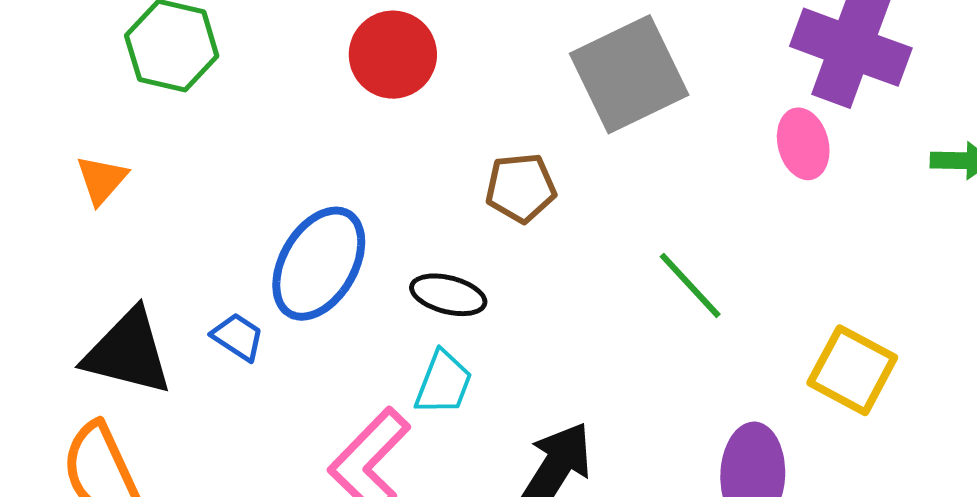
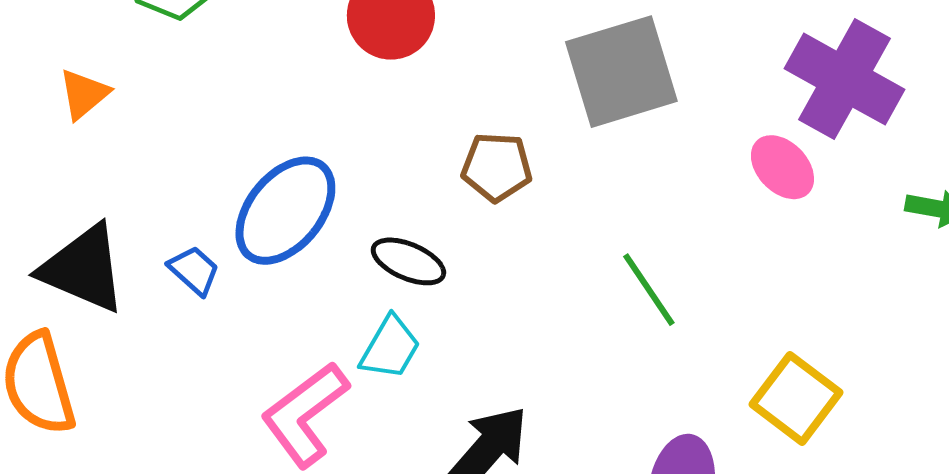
pink ellipse: (803, 144) -> (782, 167), turned -38

